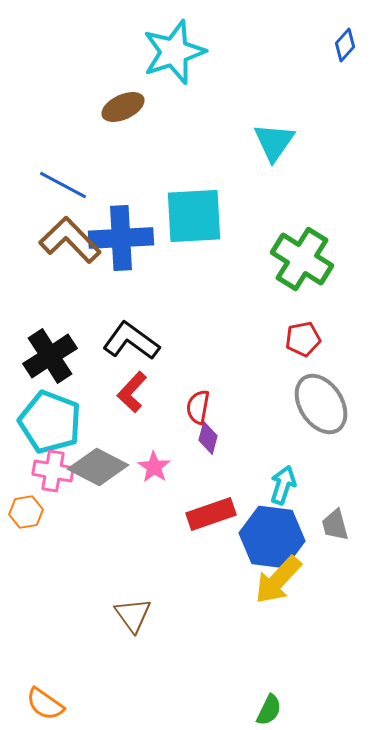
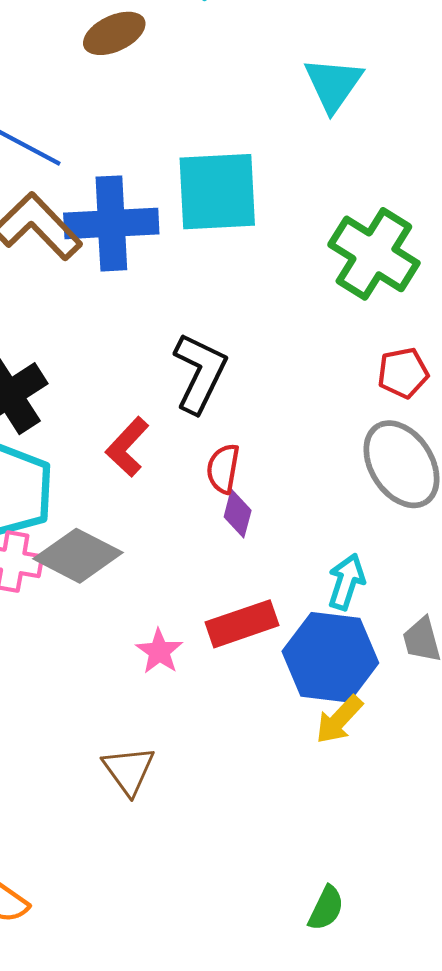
red pentagon: (303, 339) -> (403, 373), moved
black L-shape: (131, 341) -> (200, 373), moved, turned 80
pink star: (154, 467) -> (159, 651), moved
yellow arrow: (278, 580) -> (339, 720), size x0.7

